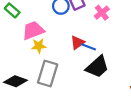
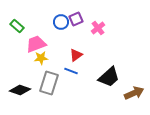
blue line: (89, 47) -> (71, 71), moved
black trapezoid: (97, 67) -> (109, 77), moved

